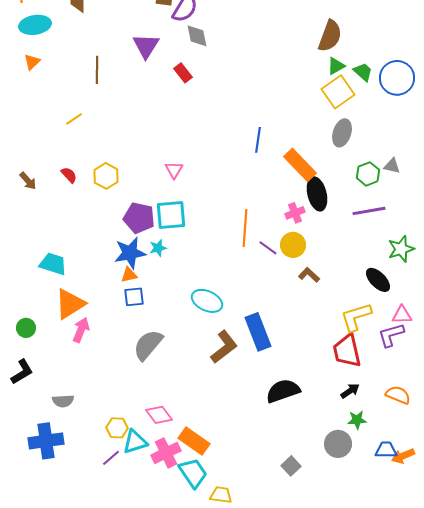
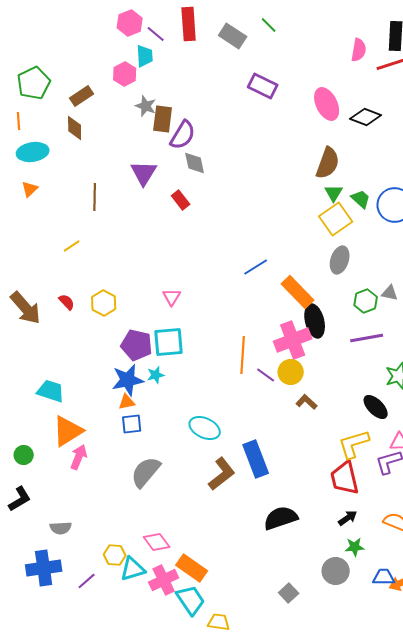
green triangle: (336, 66) -> (334, 193), turned -30
blue line: (258, 140) -> (256, 267), turned 50
brown arrow: (28, 181) -> (26, 308), size x1.8
pink cross: (295, 213) -> (293, 340), size x1.8
purple line: (111, 458) -> (87, 581), moved

